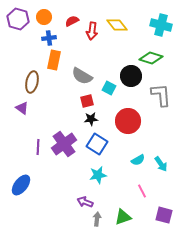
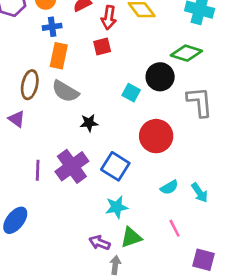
gray semicircle: (82, 76) -> (65, 91), moved
red square: (87, 101) -> (102, 47), moved
black star: (91, 119) -> (89, 123), moved
green triangle: (123, 217) -> (131, 237), moved

